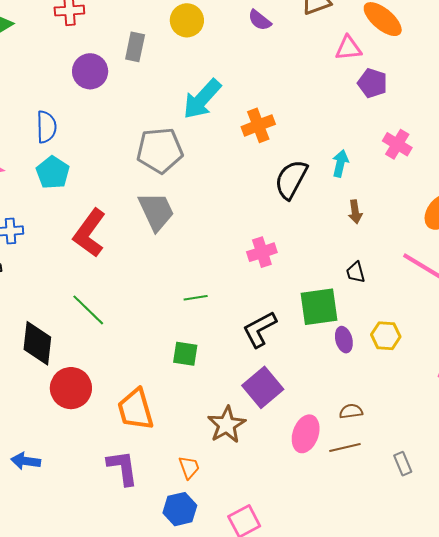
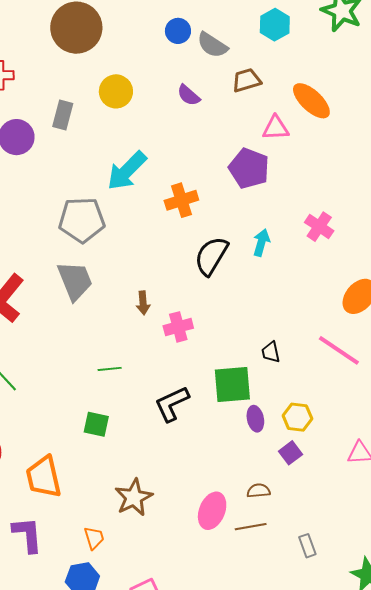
purple pentagon: (372, 83) -> (249, 168), moved, size x1.4
brown arrow: (355, 212) -> (143, 303), moved
purple square: (263, 387) -> (290, 453), moved, size x0.6

